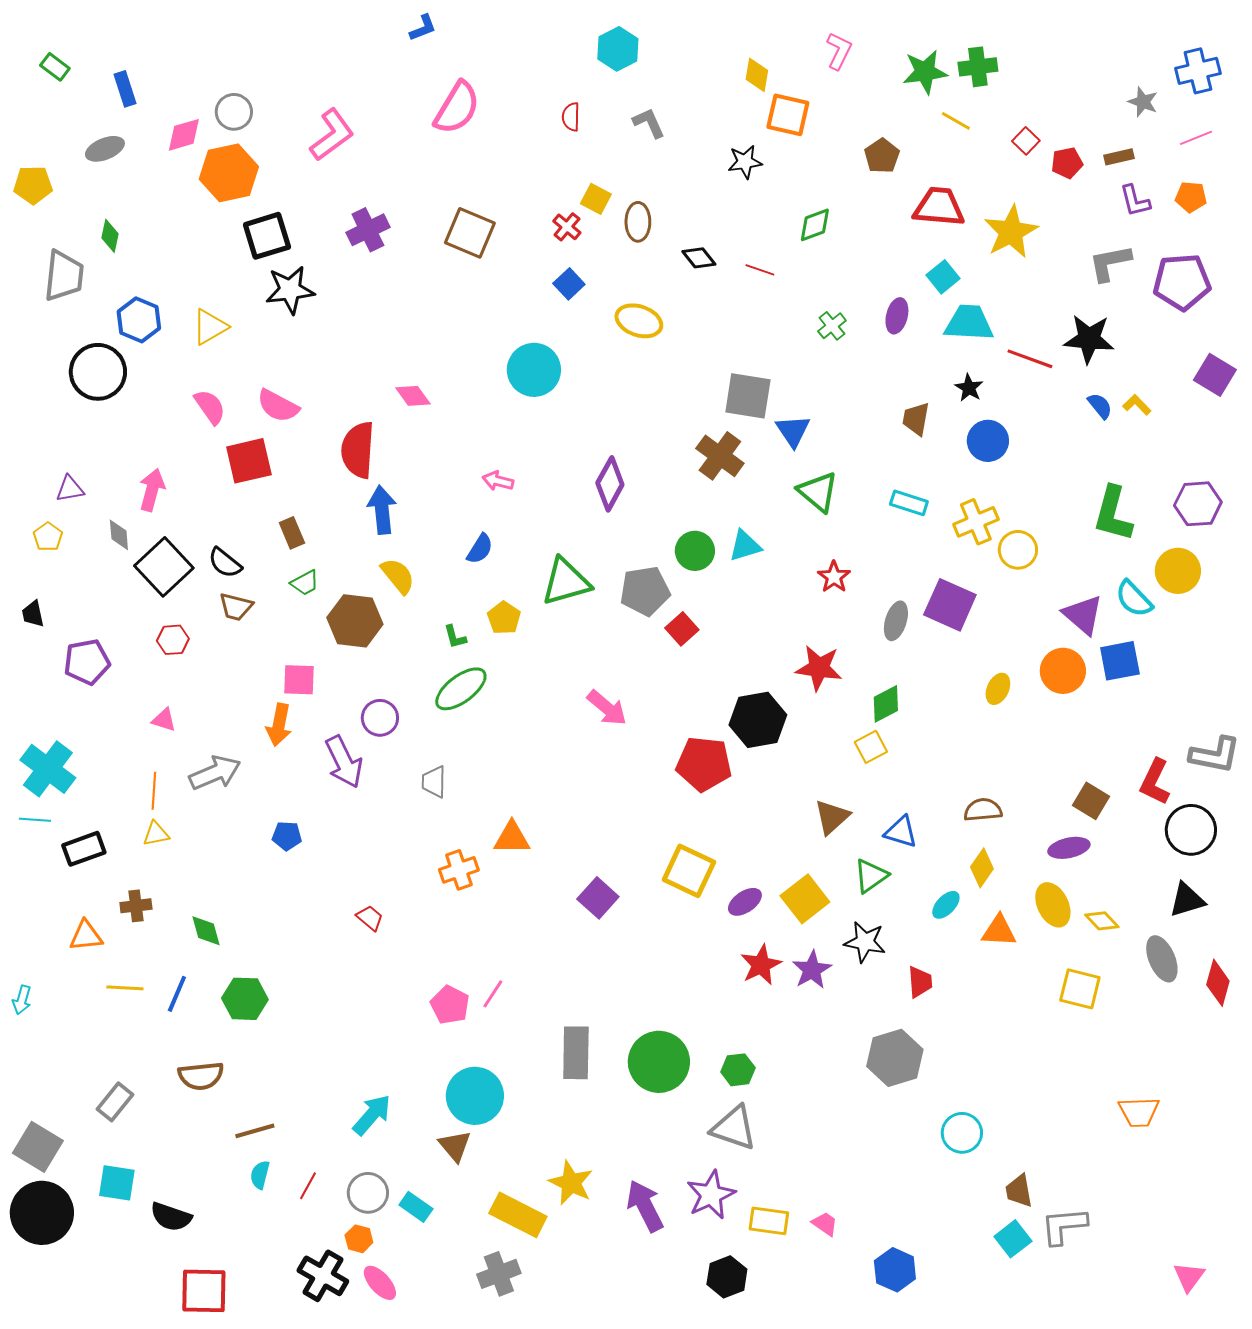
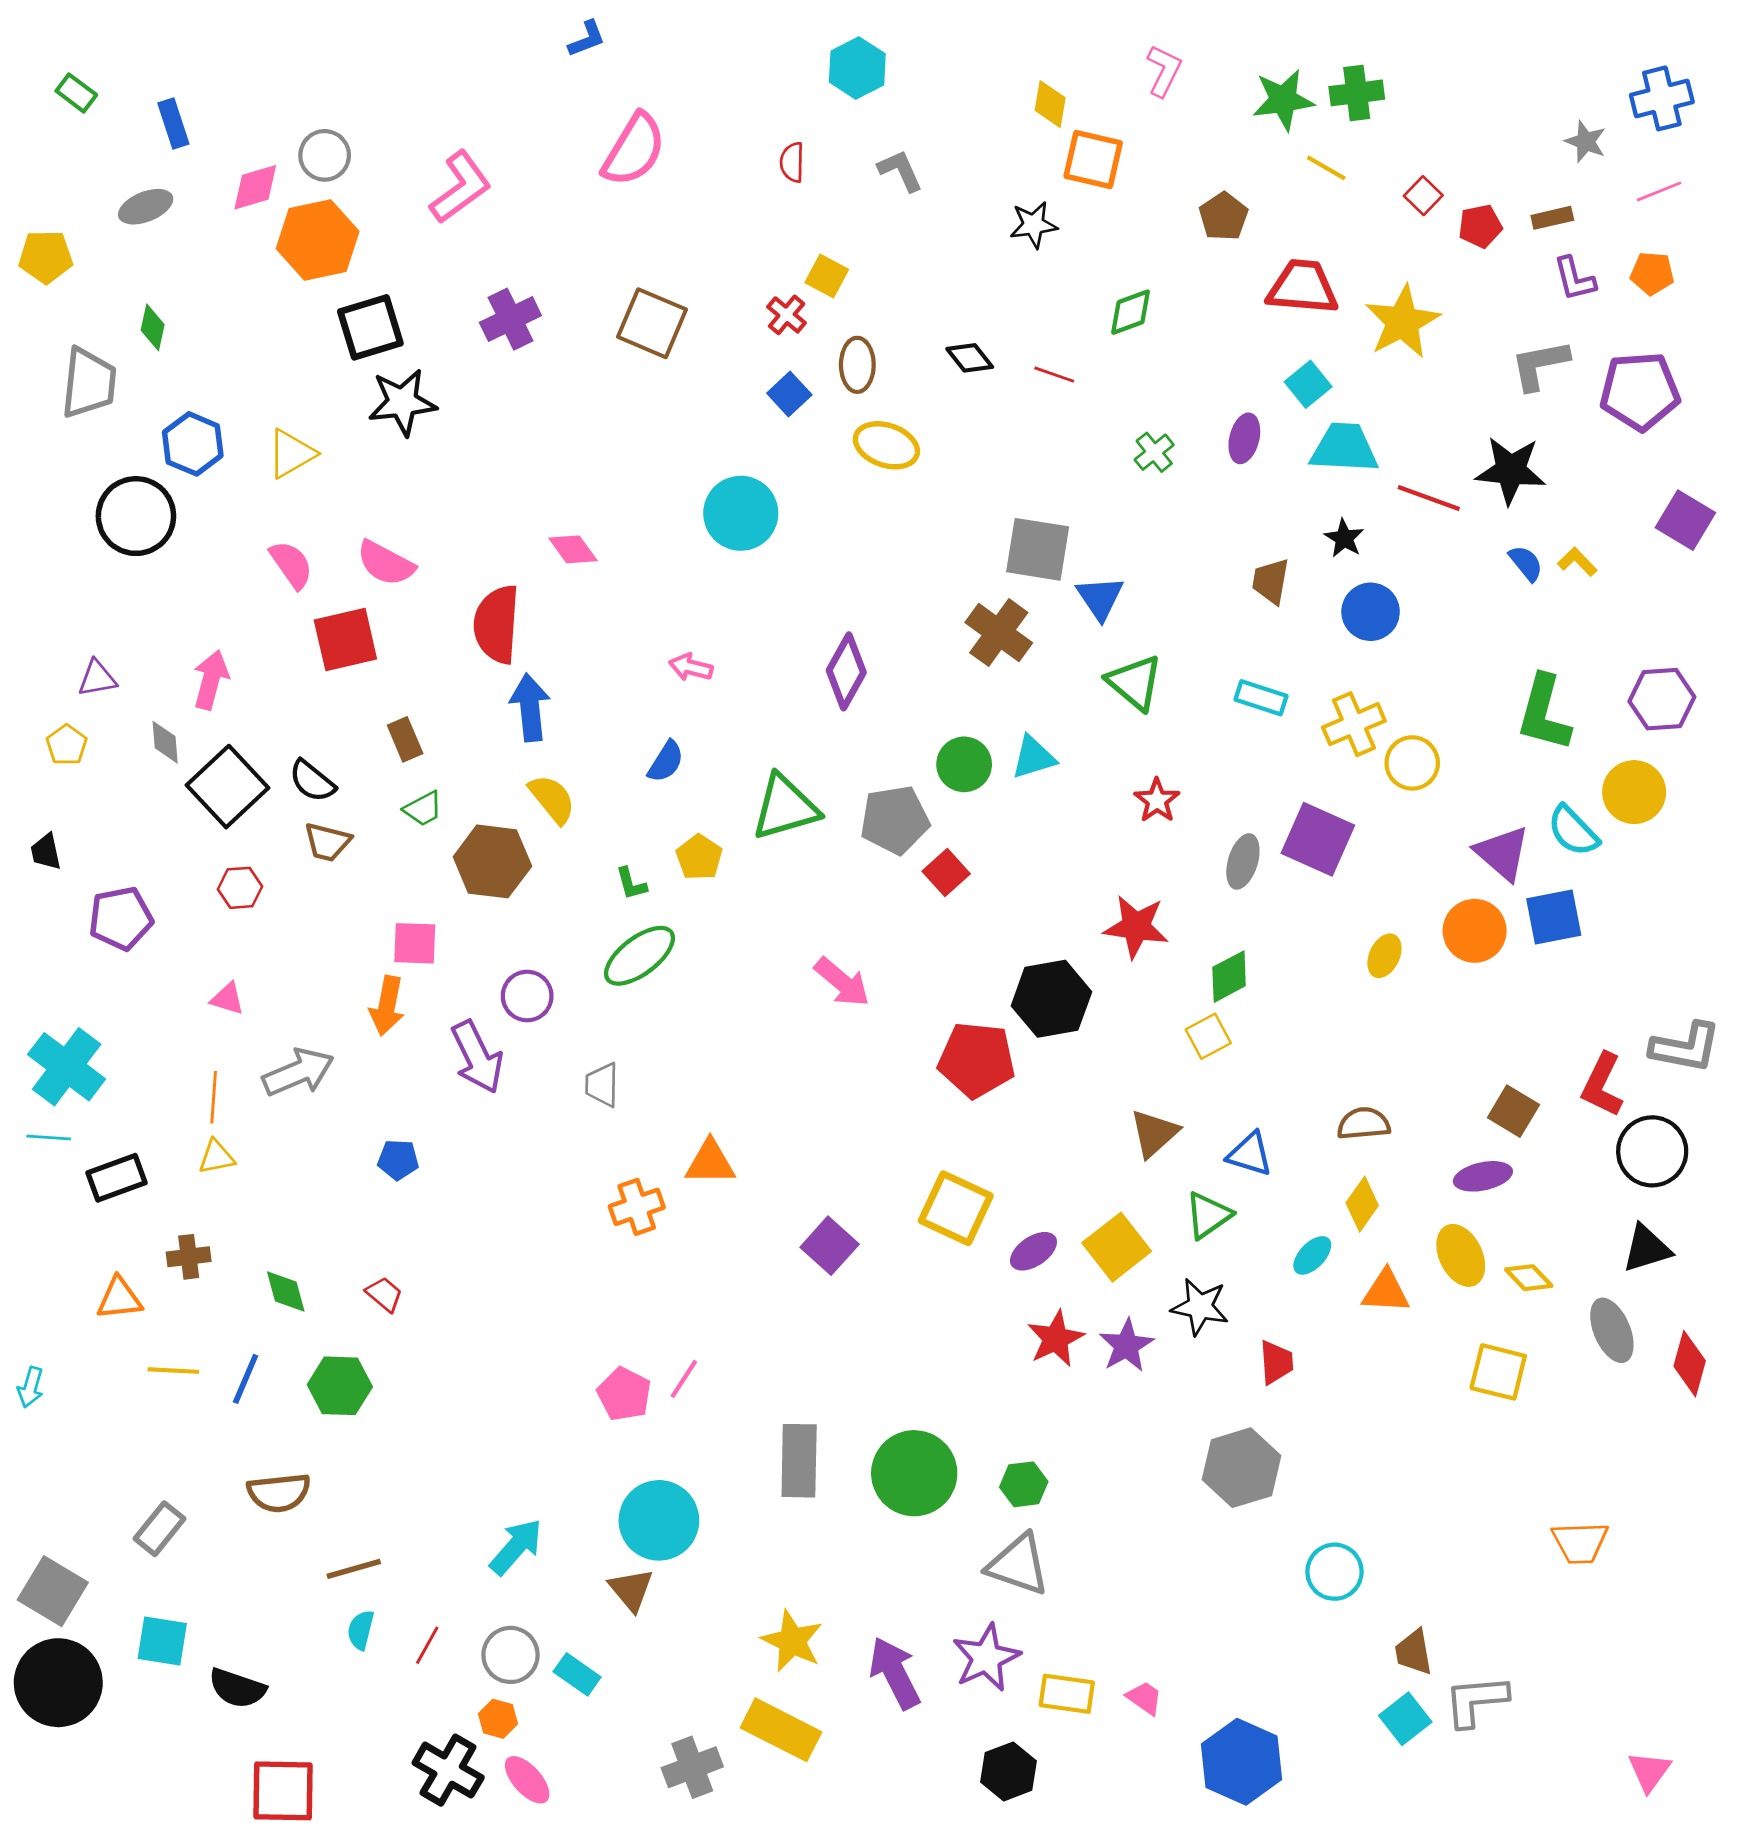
brown ellipse: (638, 222) -> (857, 365), moved
red trapezoid: (370, 918) -> (384, 1294), moved
yellow rectangle: (518, 1215) -> (781, 1730), moved
blue hexagon: (895, 1270) -> (1242, 1762), size x1.4

